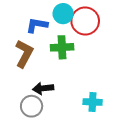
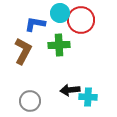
black arrow: (43, 88) -> (70, 90), moved

